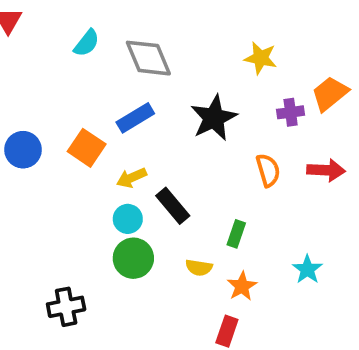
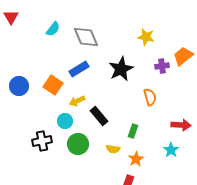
red arrow: (326, 170) -> (181, 125), moved
cyan circle: (128, 219) -> (65, 121), moved
black cross: (66, 307) -> (42, 141), moved

